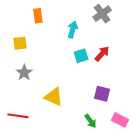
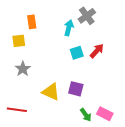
gray cross: (102, 14) -> (87, 16), moved
orange rectangle: (38, 16) -> (32, 22), moved
purple square: (102, 94) -> (76, 89), moved
pink rectangle: (120, 120) -> (105, 114), moved

